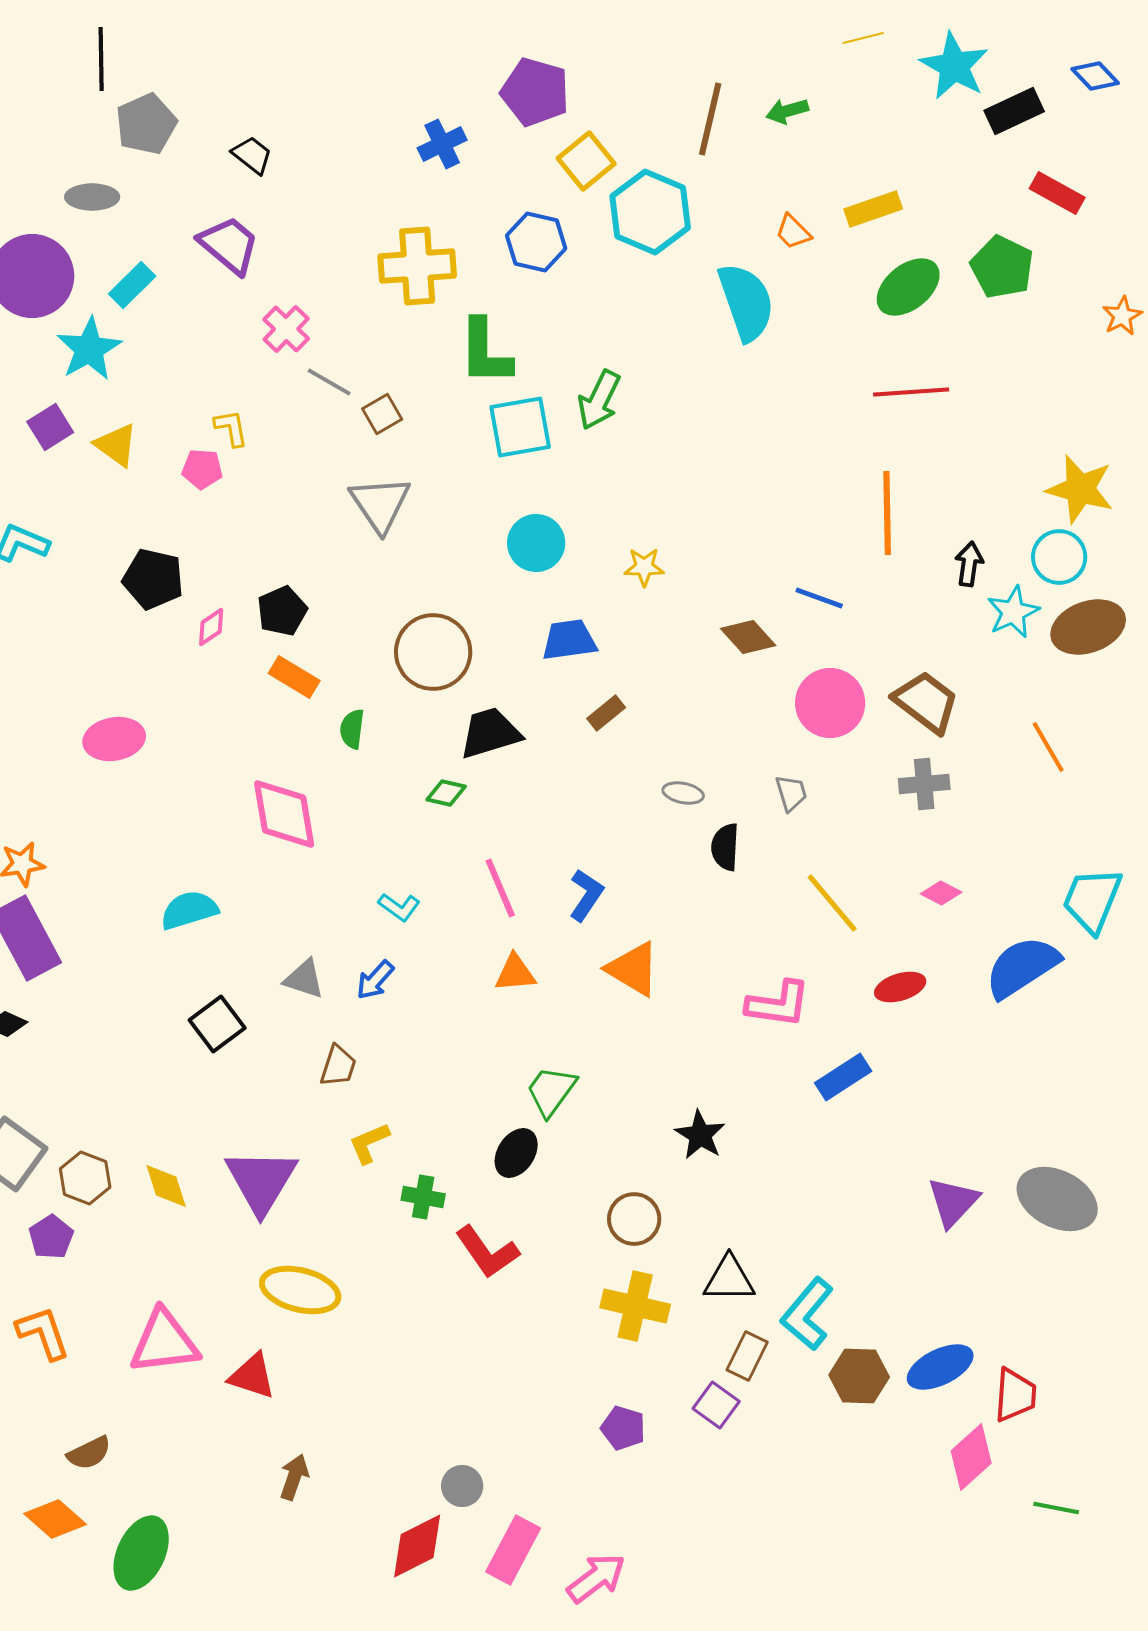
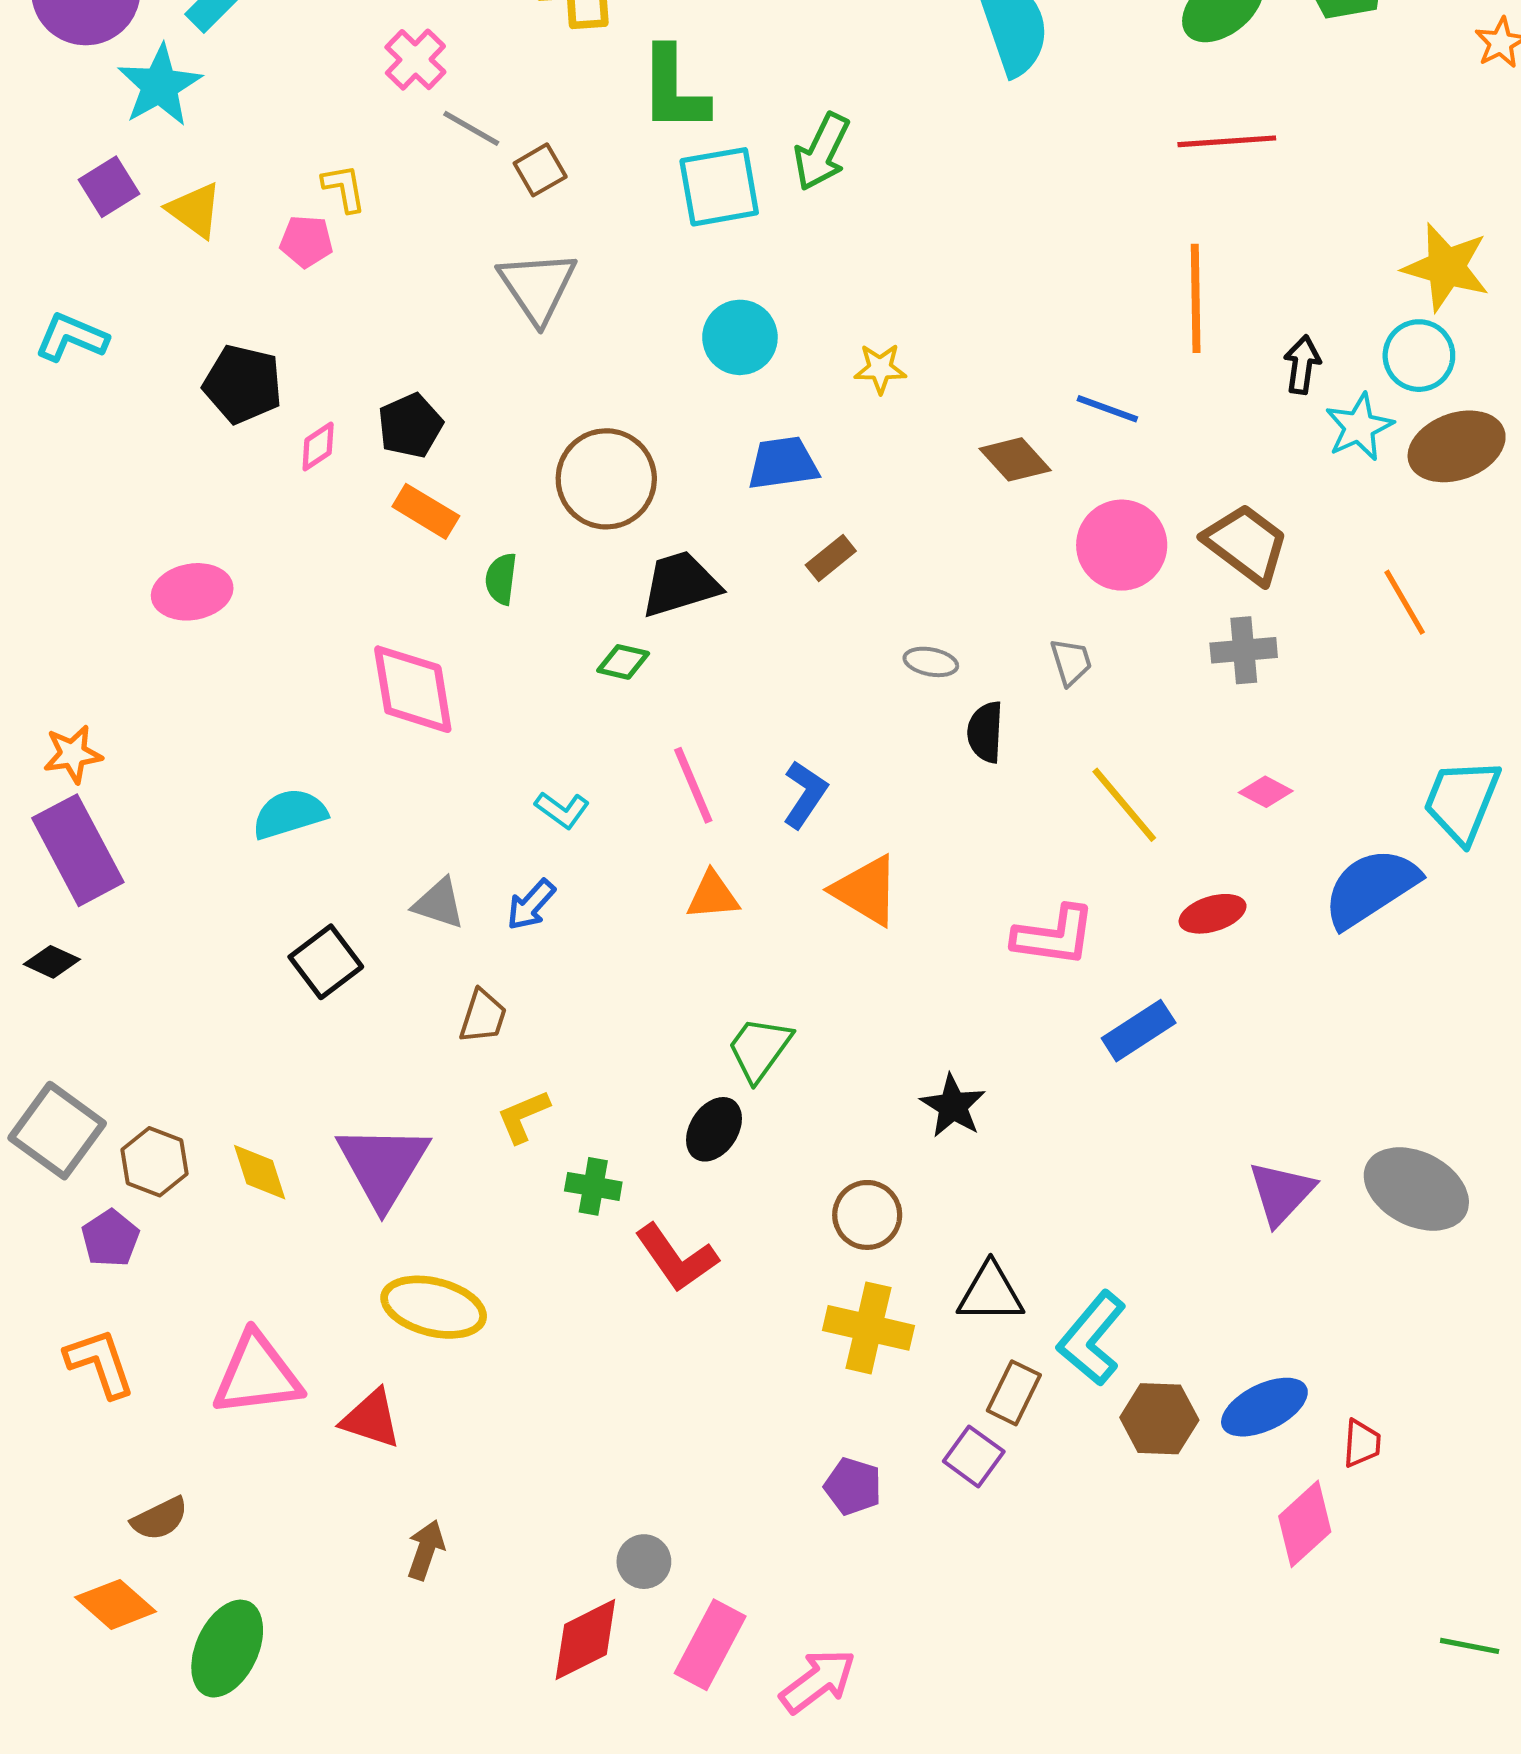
red trapezoid: (1015, 1395) -> (1362, 1443), size x0.7
green line: (1056, 1508) -> (1470, 1646), moved

